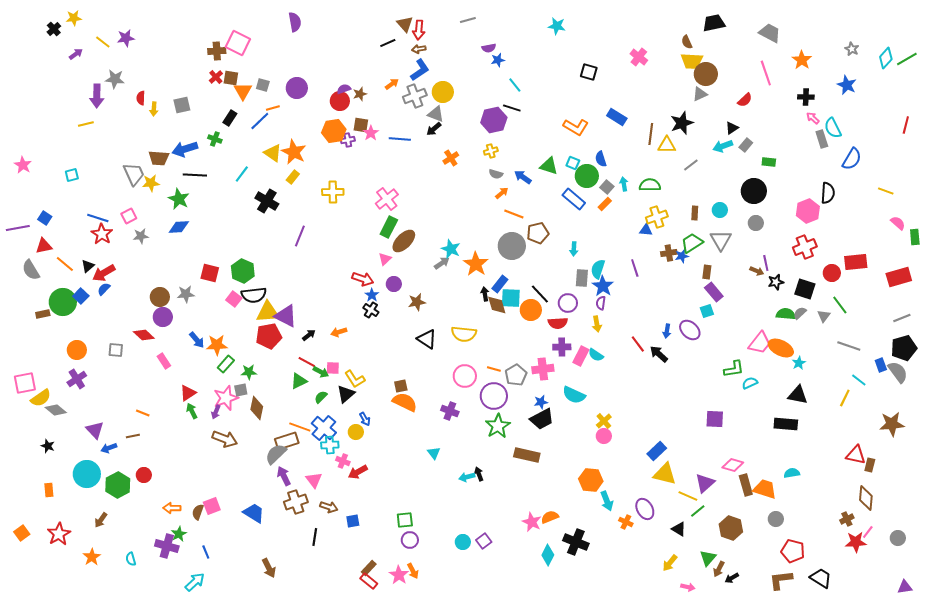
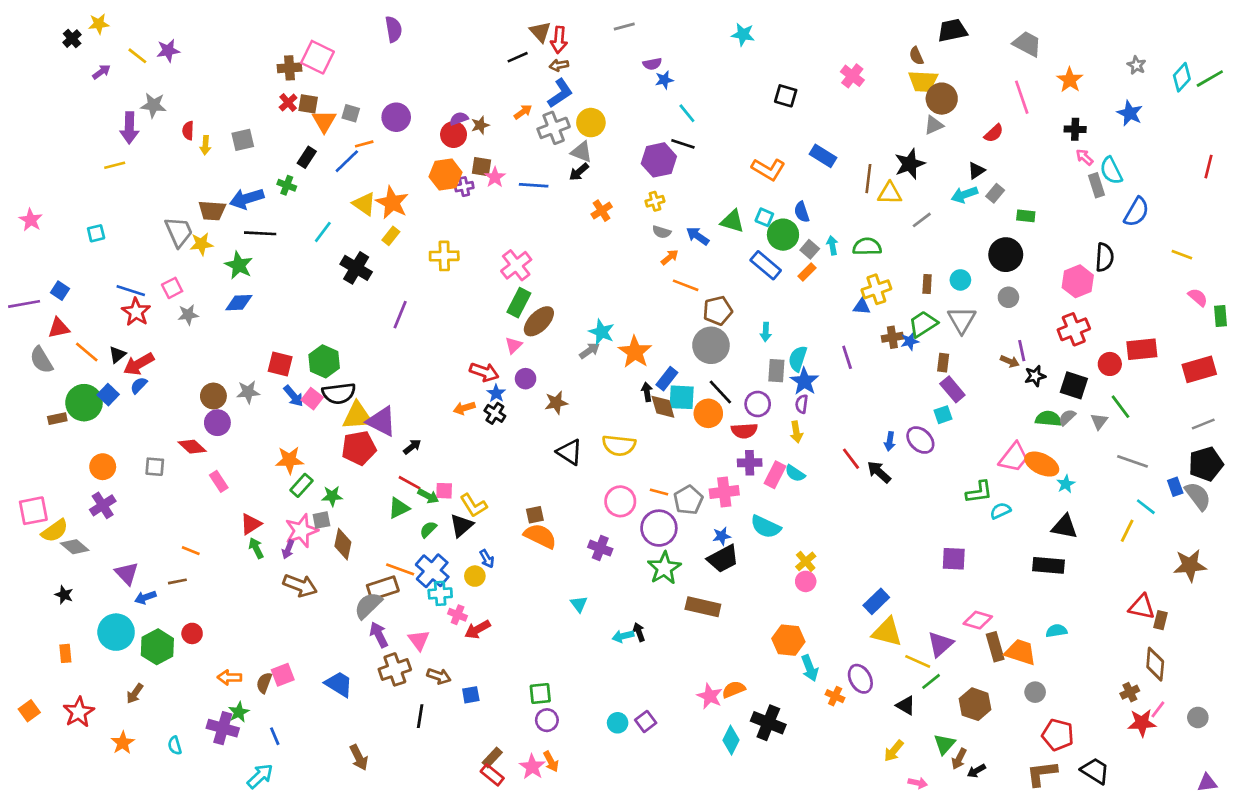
gray circle: (512, 246) -> (711, 345), moved
orange arrow: (339, 332) -> (464, 408), moved
blue arrow: (197, 340) -> (293, 396), moved

